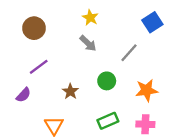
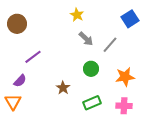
brown circle: (34, 28) -> (17, 24), moved
gray arrow: (88, 43) -> (86, 39), moved
brown star: (70, 91) -> (63, 88), moved
orange triangle: (54, 125) -> (13, 102), moved

